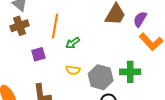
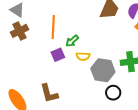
purple square: (38, 54) -> (58, 55), moved
yellow semicircle: (73, 70) -> (83, 56), moved

